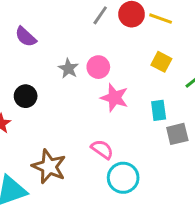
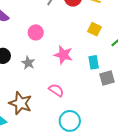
pink circle: (98, 67) -> (36, 32), moved
gray star: (68, 68) -> (28, 63), moved
cyan circle: (123, 178) -> (70, 121), moved

